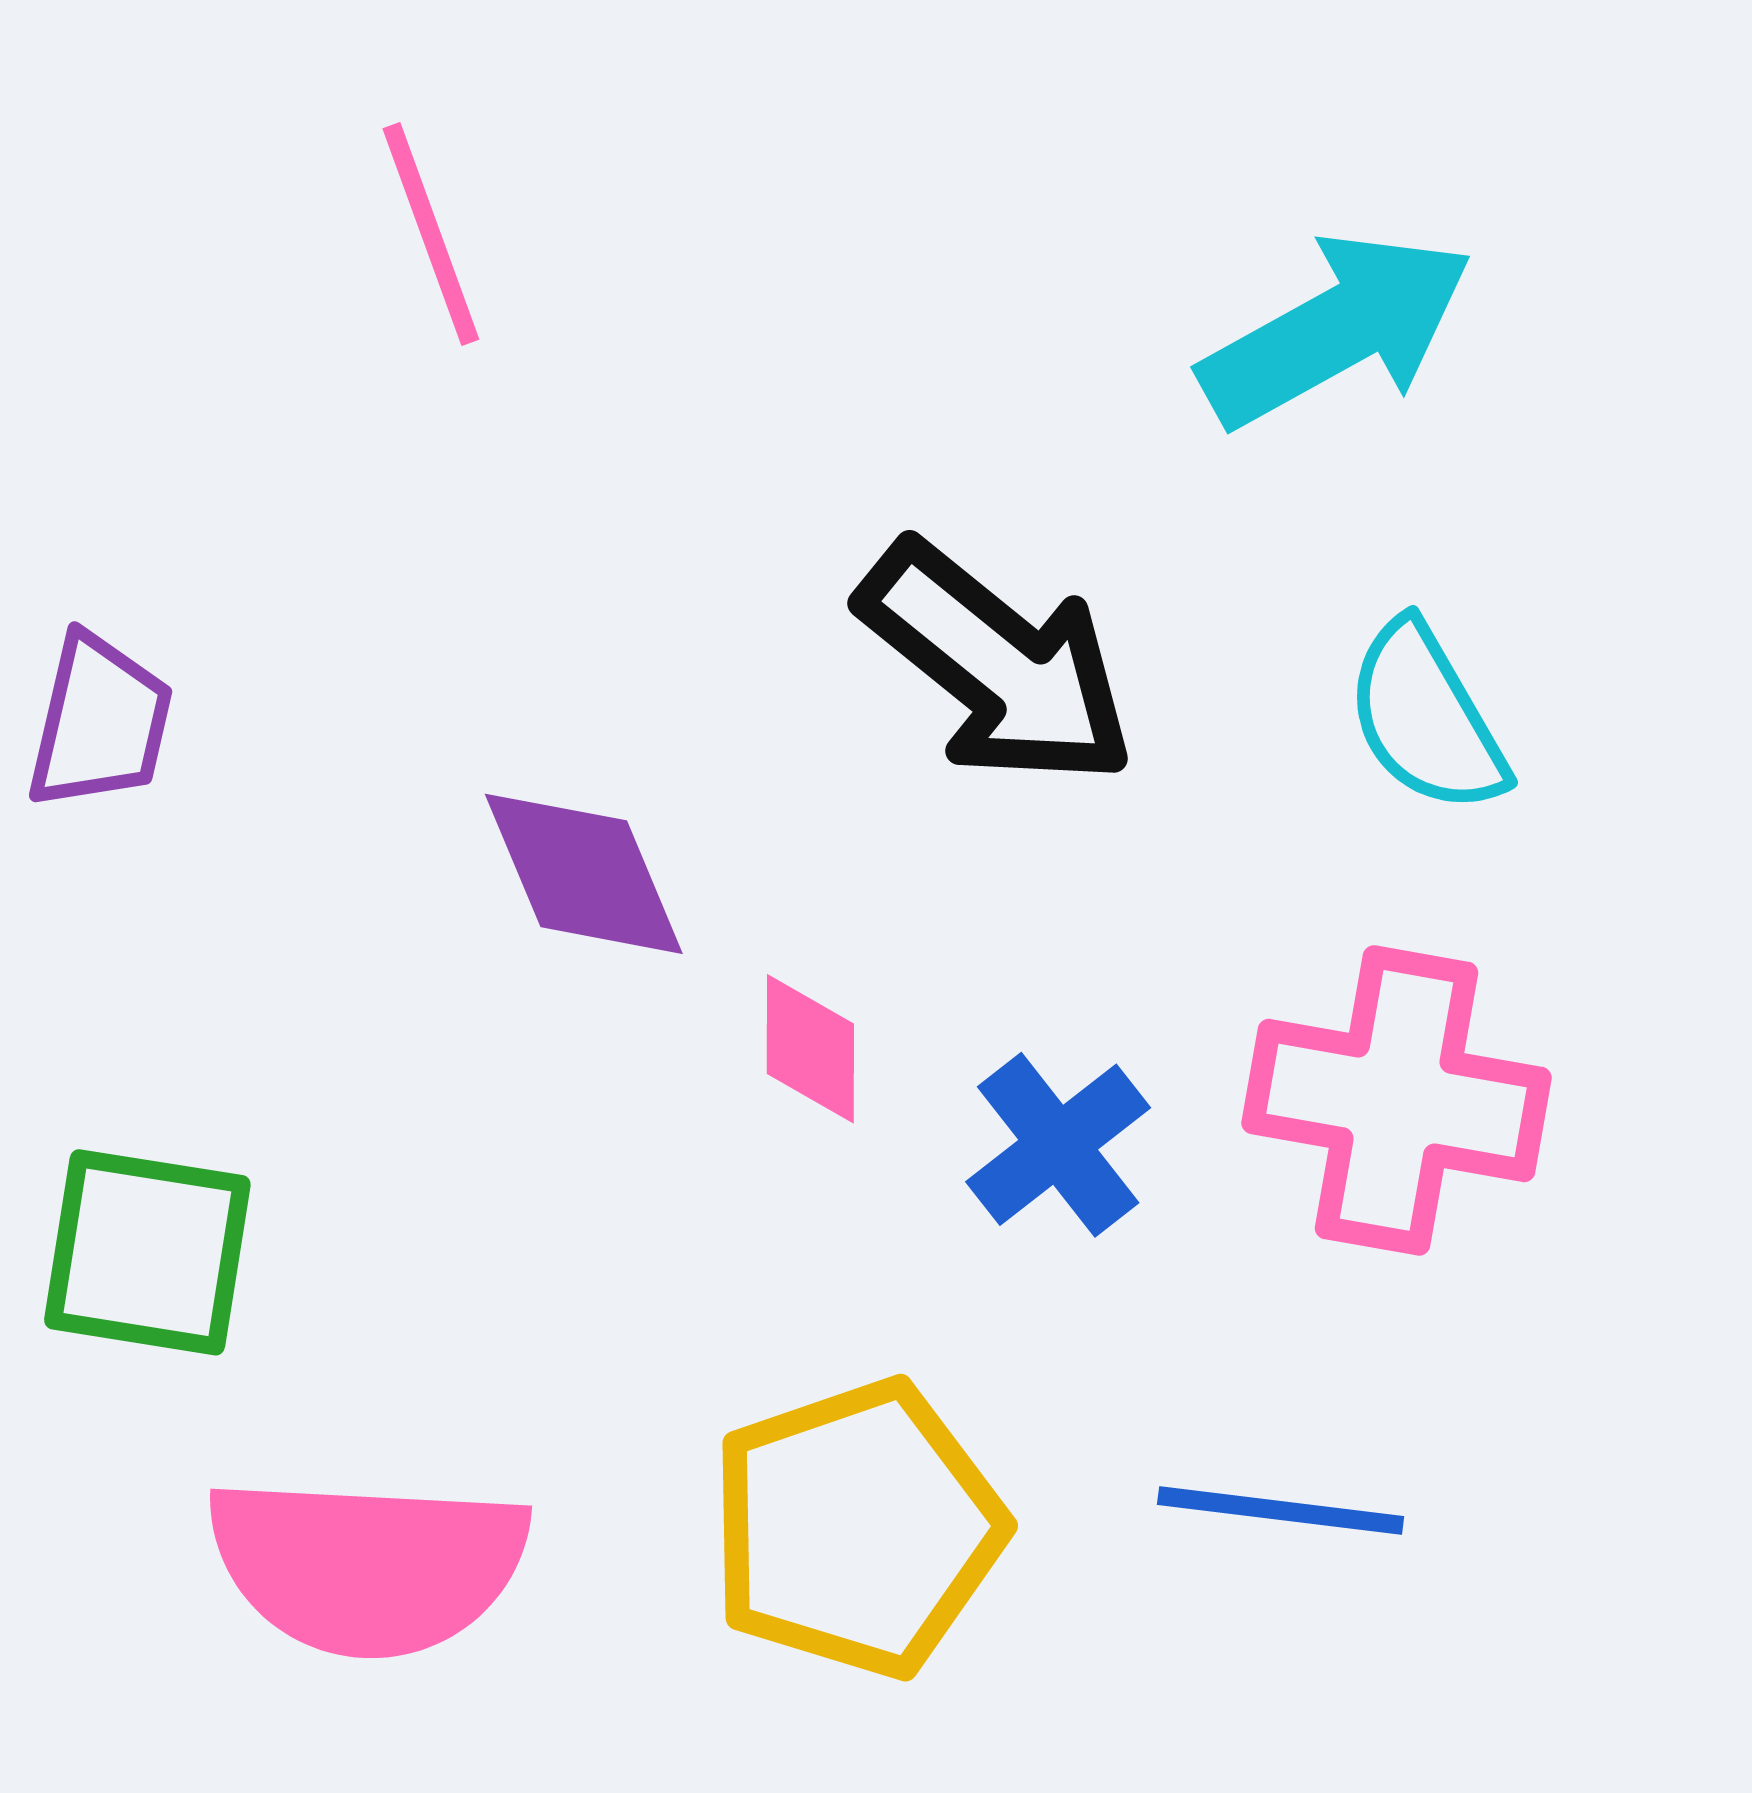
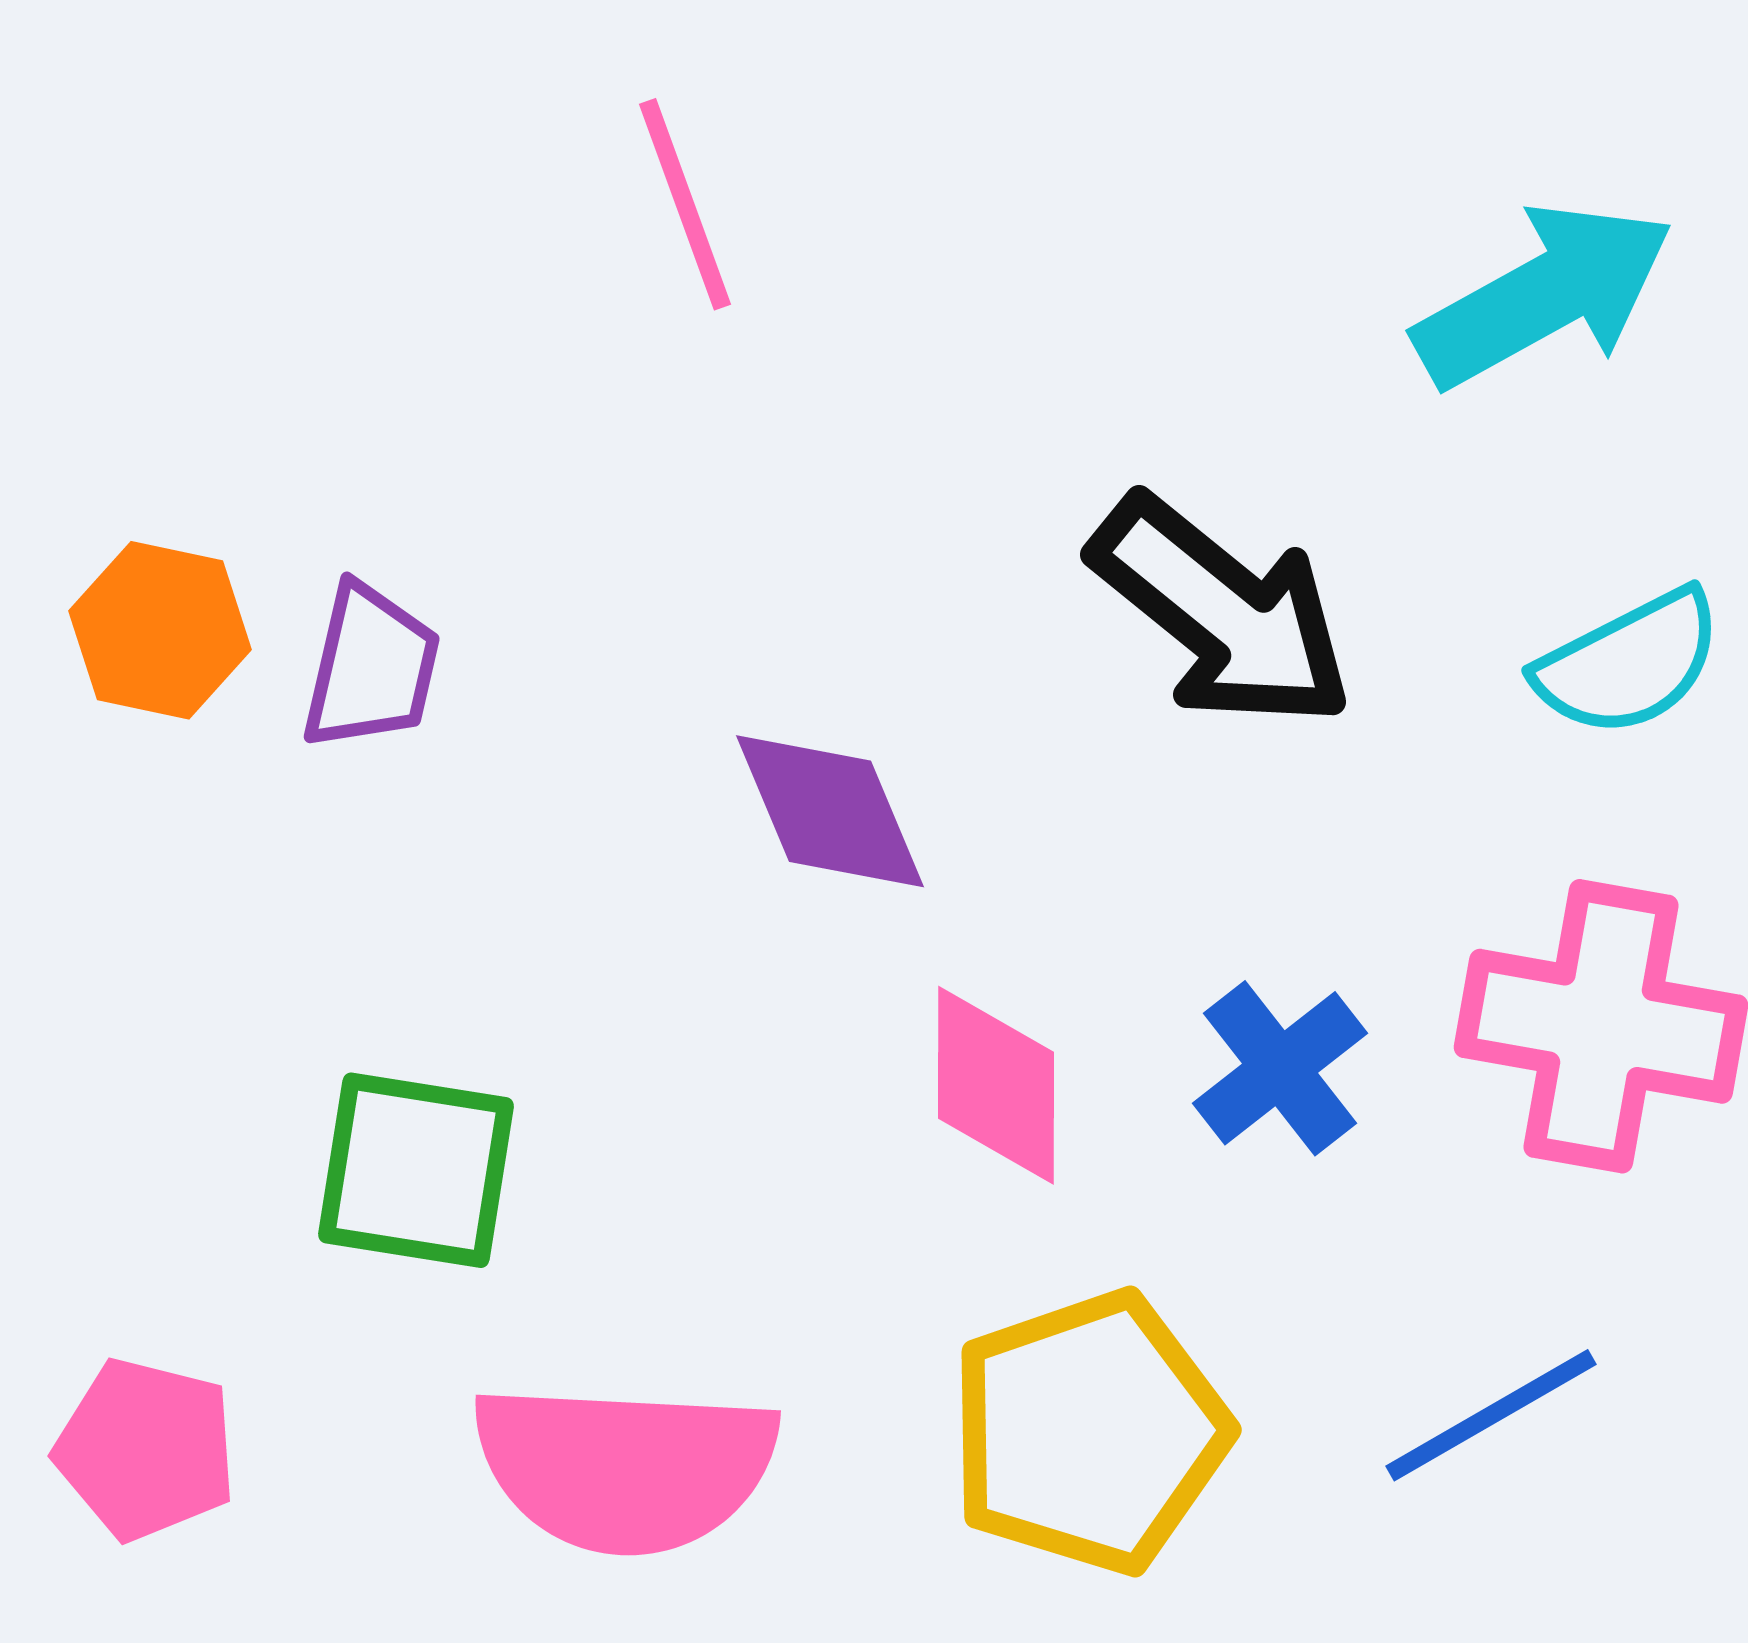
cyan semicircle: (1426, 718) -> (1629, 663), turned -87
pink diamond: (810, 1049) -> (996, 1085), moved, size x1.4
blue line: (1281, 1511) -> (1491, 1415), turned -37

